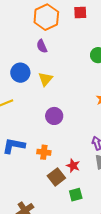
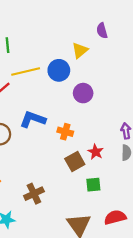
purple semicircle: (42, 46) -> (102, 31), moved
blue circle: (20, 73) -> (59, 70), moved

